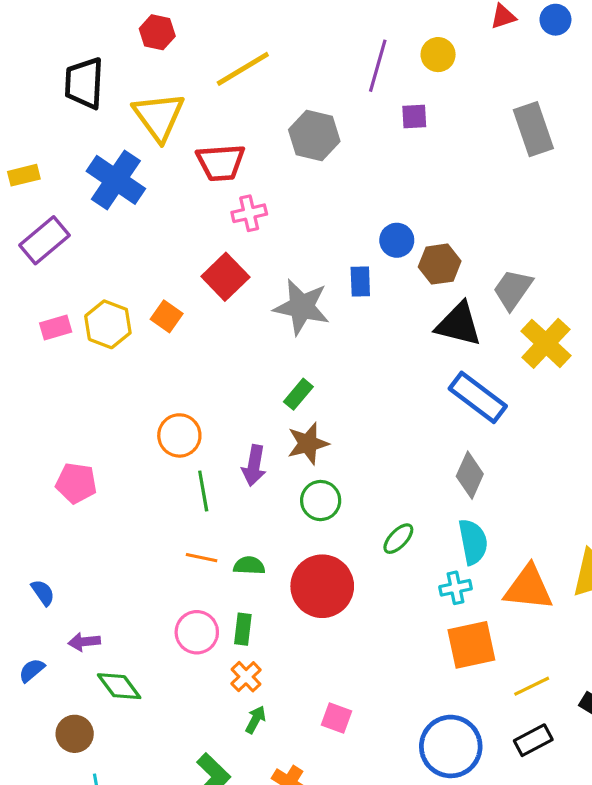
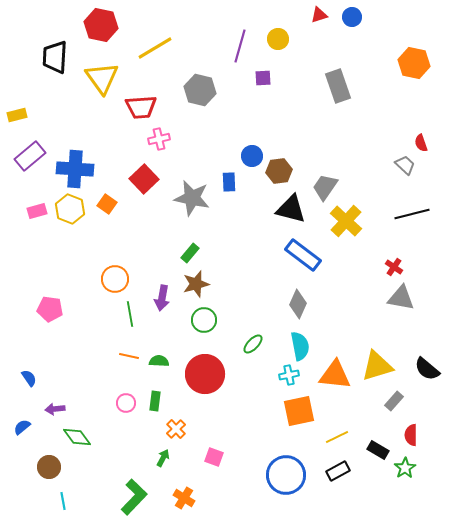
red hexagon: (157, 32) -> (101, 25), size x1.5
blue cross: (116, 180) -> (75, 169), moved, turned -30
pink circle: (197, 632) -> (126, 403), size x0.7
orange cross: (246, 677) -> (176, 429), moved

